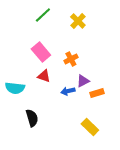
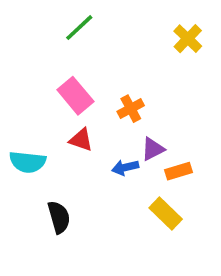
yellow cross: (78, 21) -> (188, 39), moved
yellow rectangle: (90, 127) -> (166, 213), moved

